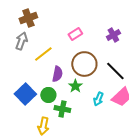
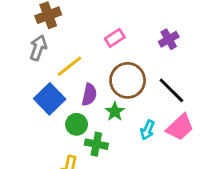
blue square: (25, 94) -> (50, 99), moved

